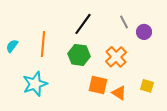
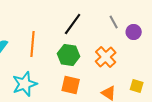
orange square: (98, 85) -> (71, 85), moved

